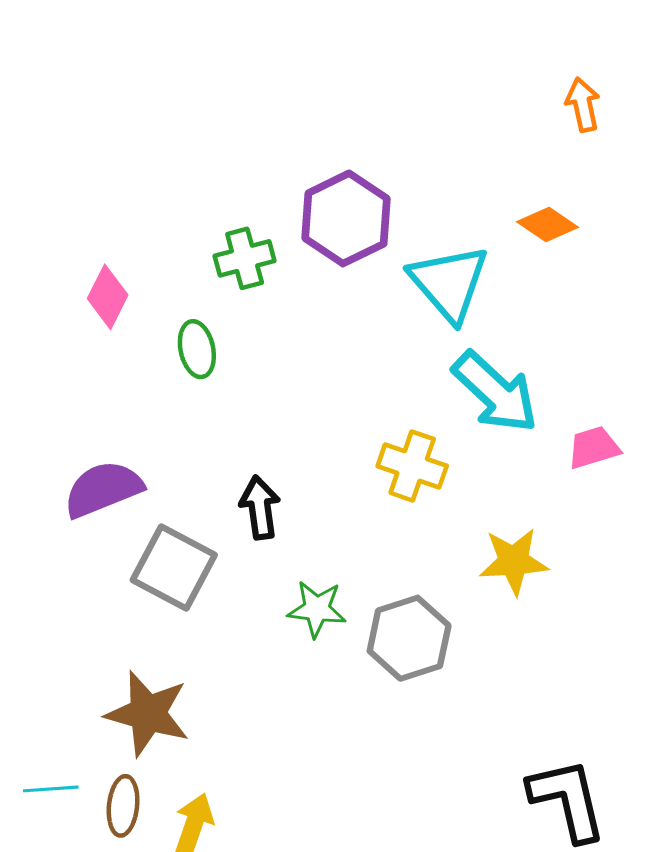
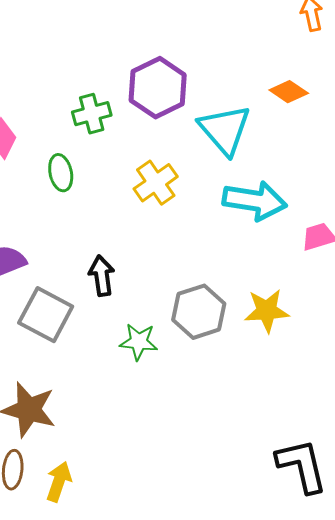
cyan arrow: (495, 392) -> (255, 201), turned -34
yellow cross: (412, 466) -> (156, 183), moved, turned 36
gray hexagon: (409, 638) -> (199, 312), moved

